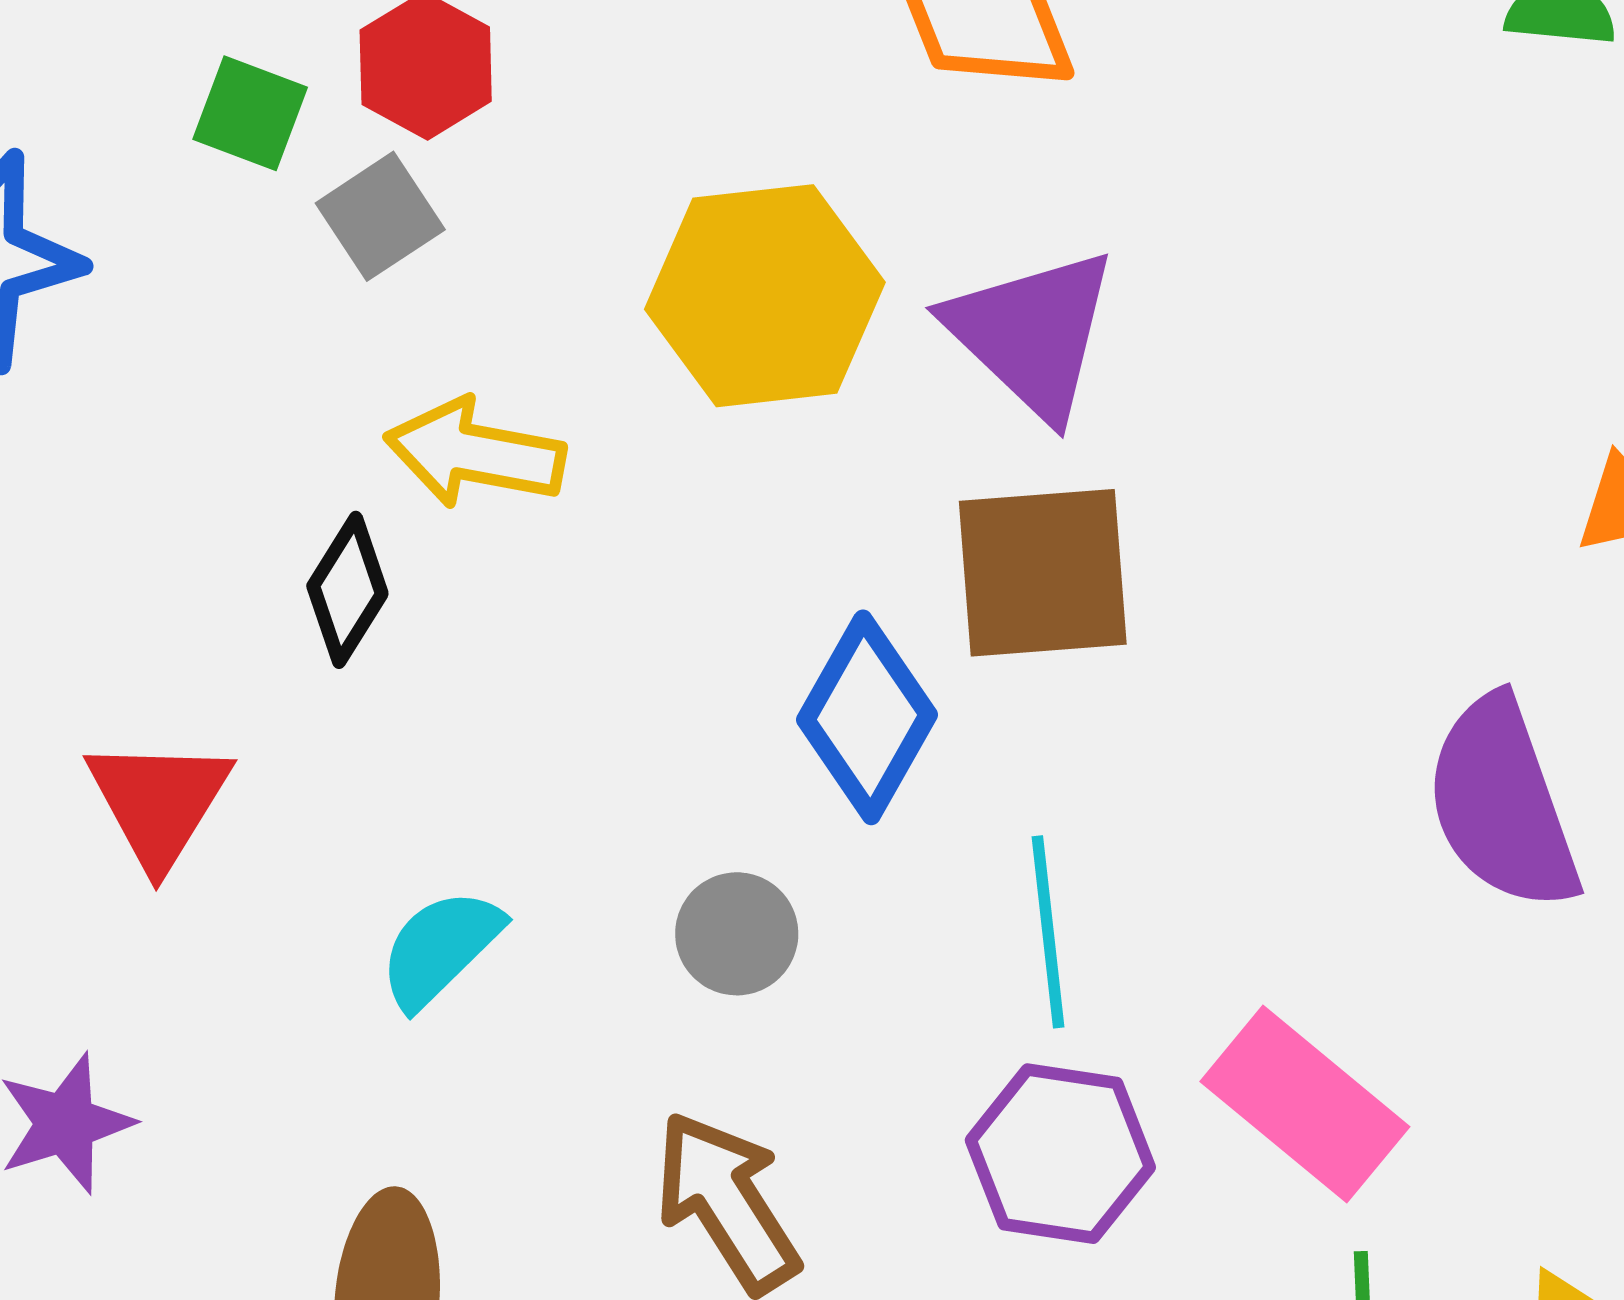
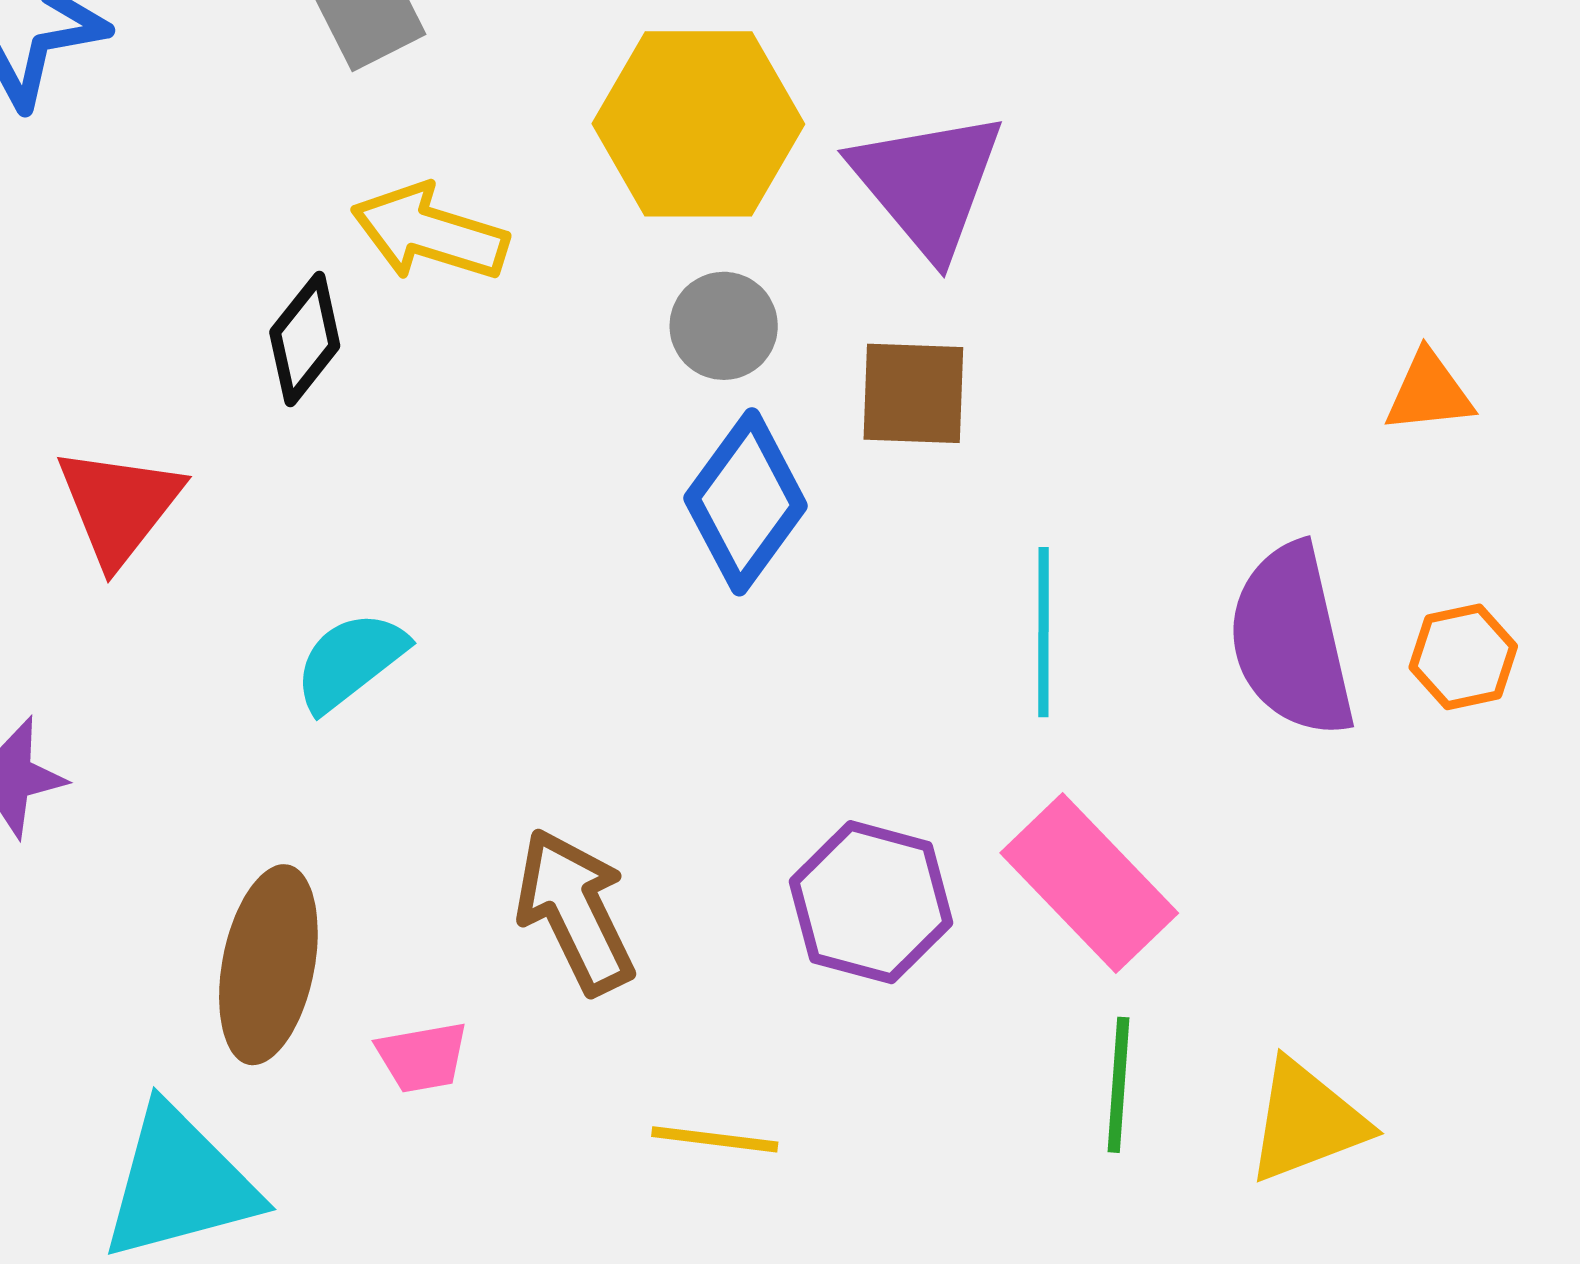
brown square: (1043, 573) -> (913, 393), size x0.7
cyan line: (1048, 932) -> (1044, 632), moved
gray circle: (737, 934) -> (724, 326), moved

